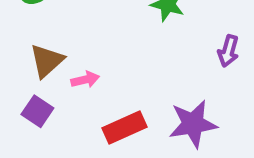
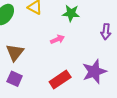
pink arrow: (85, 80) -> (57, 39), moved

